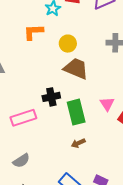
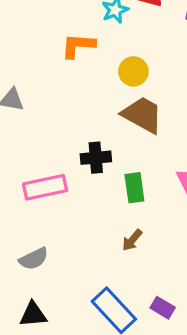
green rectangle: (76, 112) -> (134, 188), size x0.7
brown arrow: (78, 143) -> (132, 240), turned -32

